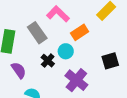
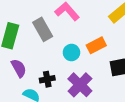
orange rectangle: (80, 32) -> (96, 45), moved
black cross: (48, 61) -> (47, 79), moved, turned 32

